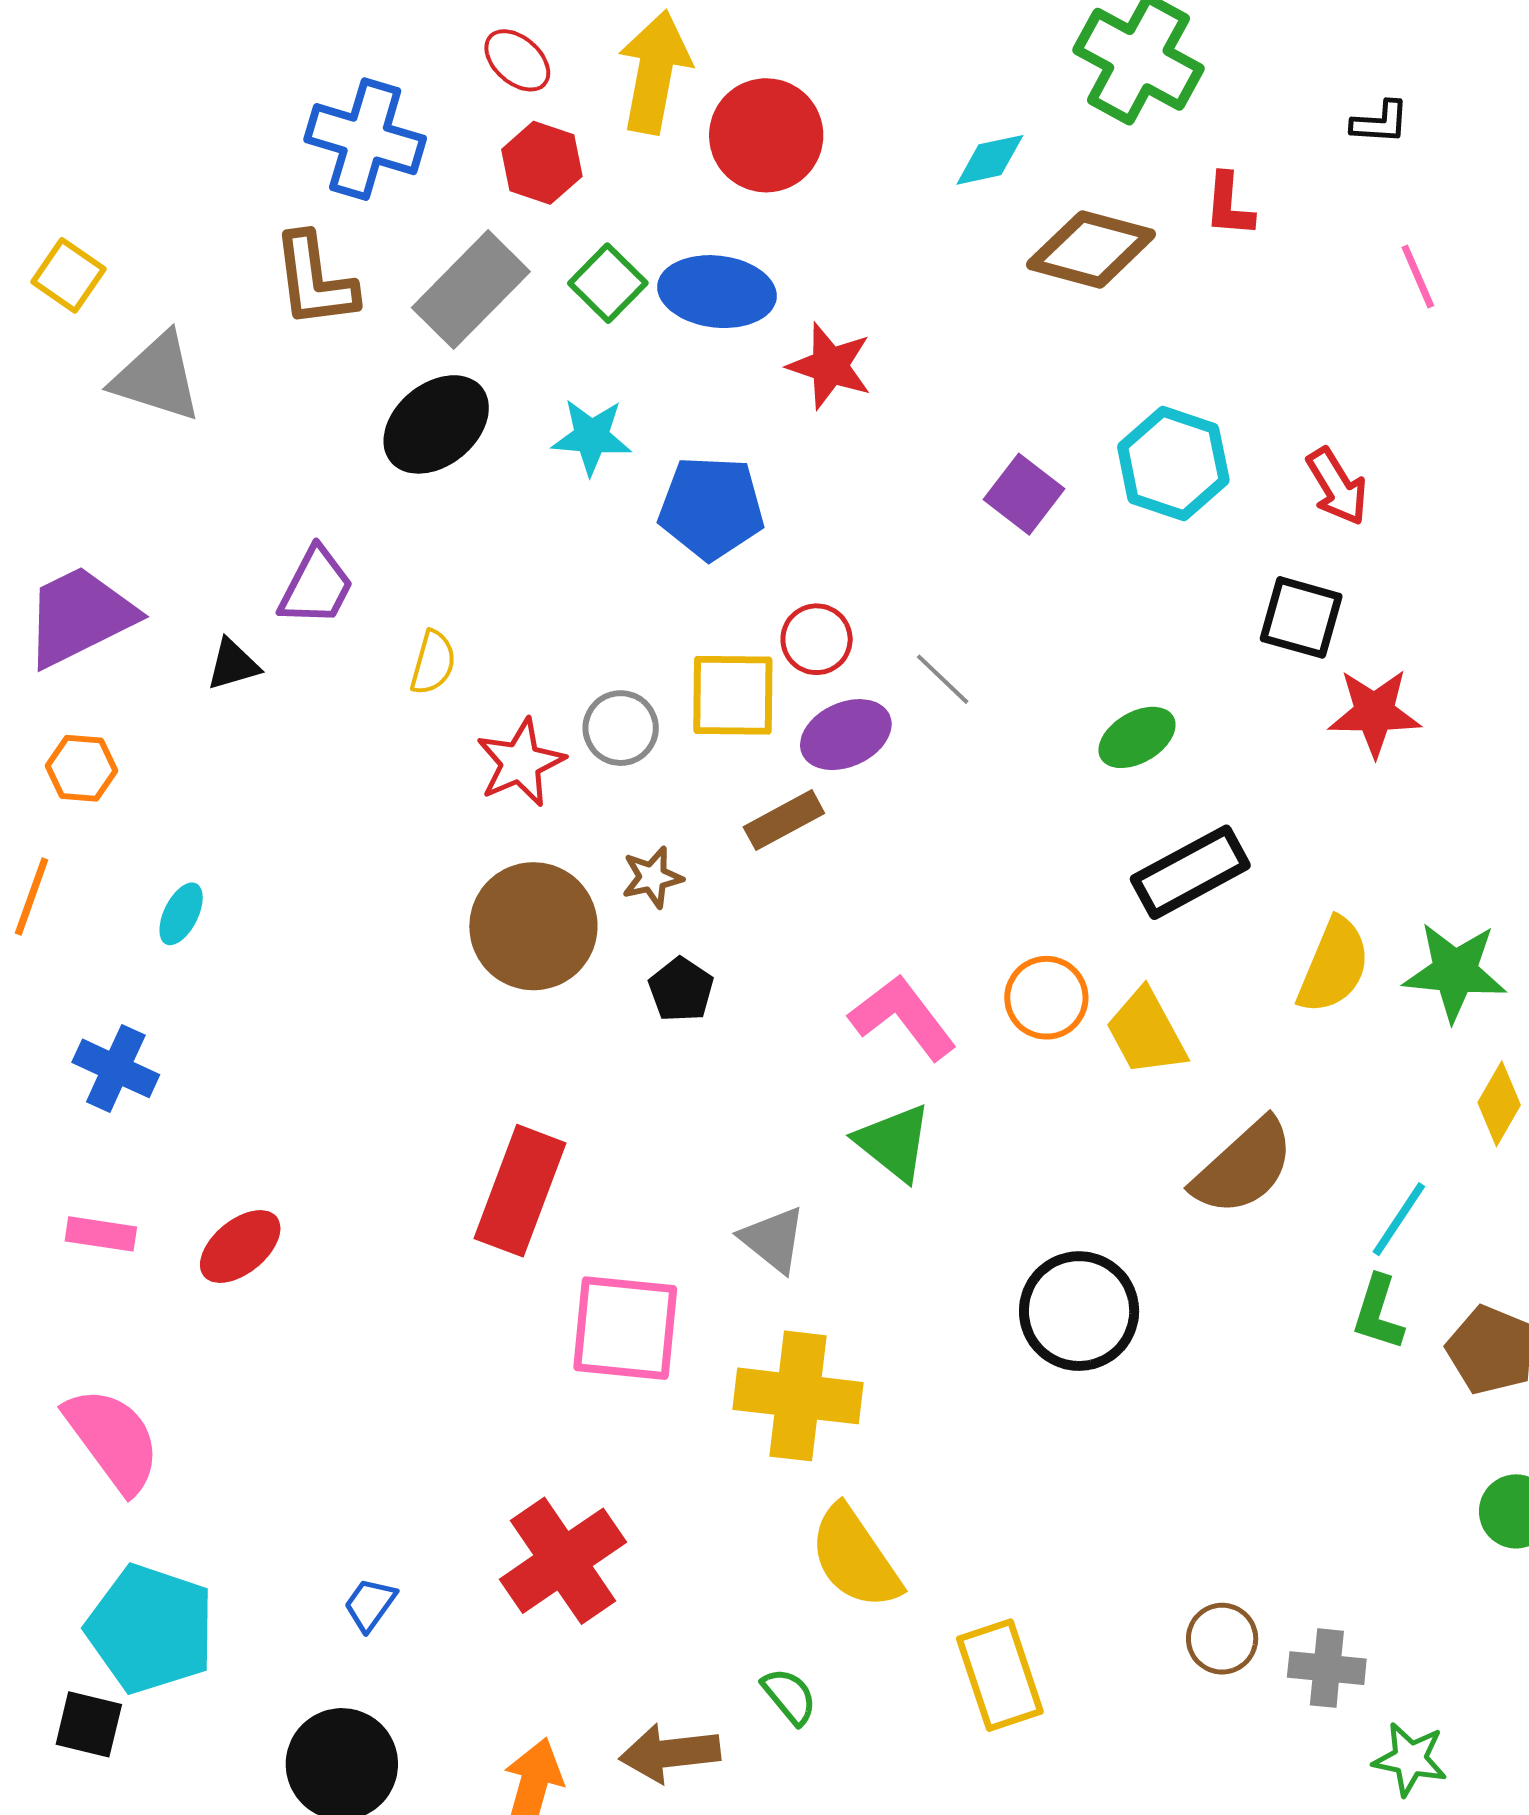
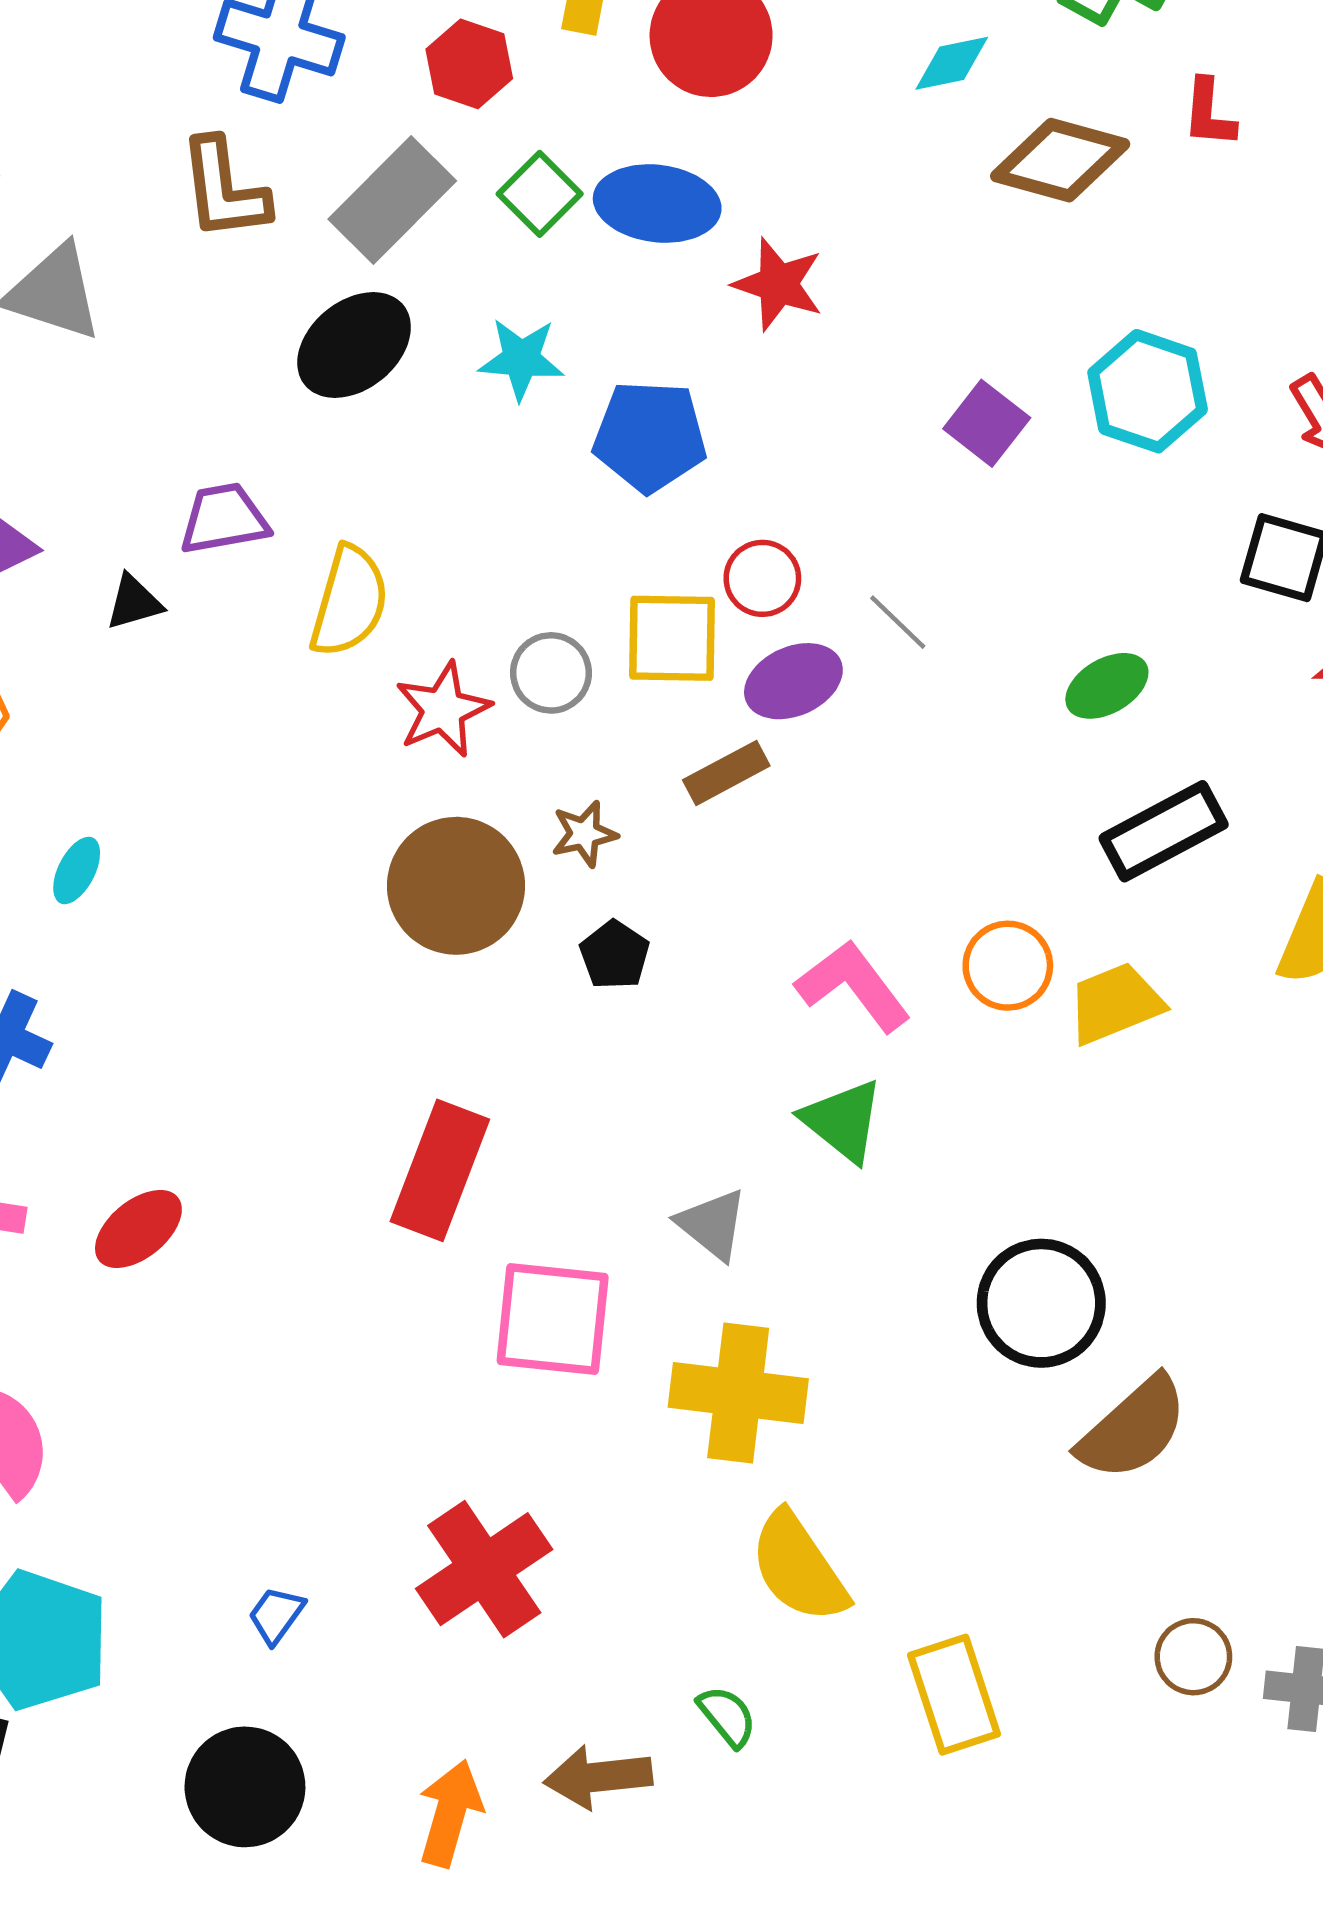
purple trapezoid: (316, 586) -> (224, 519), turned -128
yellow semicircle: (433, 663) -> (349, 601), size x1.6
yellow trapezoid: (1146, 1032) -> (1115, 1003), turned 96
brown semicircle: (1244, 1167) -> (1133, 1428), moved

